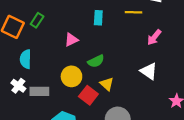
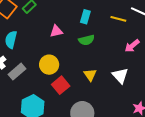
green semicircle: (96, 61) -> (86, 40), moved
yellow triangle: (107, 84) -> (90, 75), moved
gray rectangle: (39, 91) -> (17, 72), turned -54

